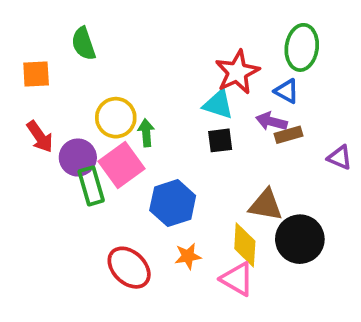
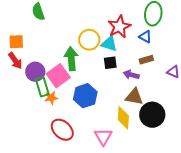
orange square: (36, 74) -> (16, 42), moved
yellow circle: (116, 118) -> (89, 40), moved
purple arrow: (271, 121) -> (131, 75), moved
green arrow: (146, 133) -> (71, 59), size x1.6
orange star: (188, 256) -> (51, 98), moved
pink triangle: (237, 279) -> (103, 137), moved, turned 30

